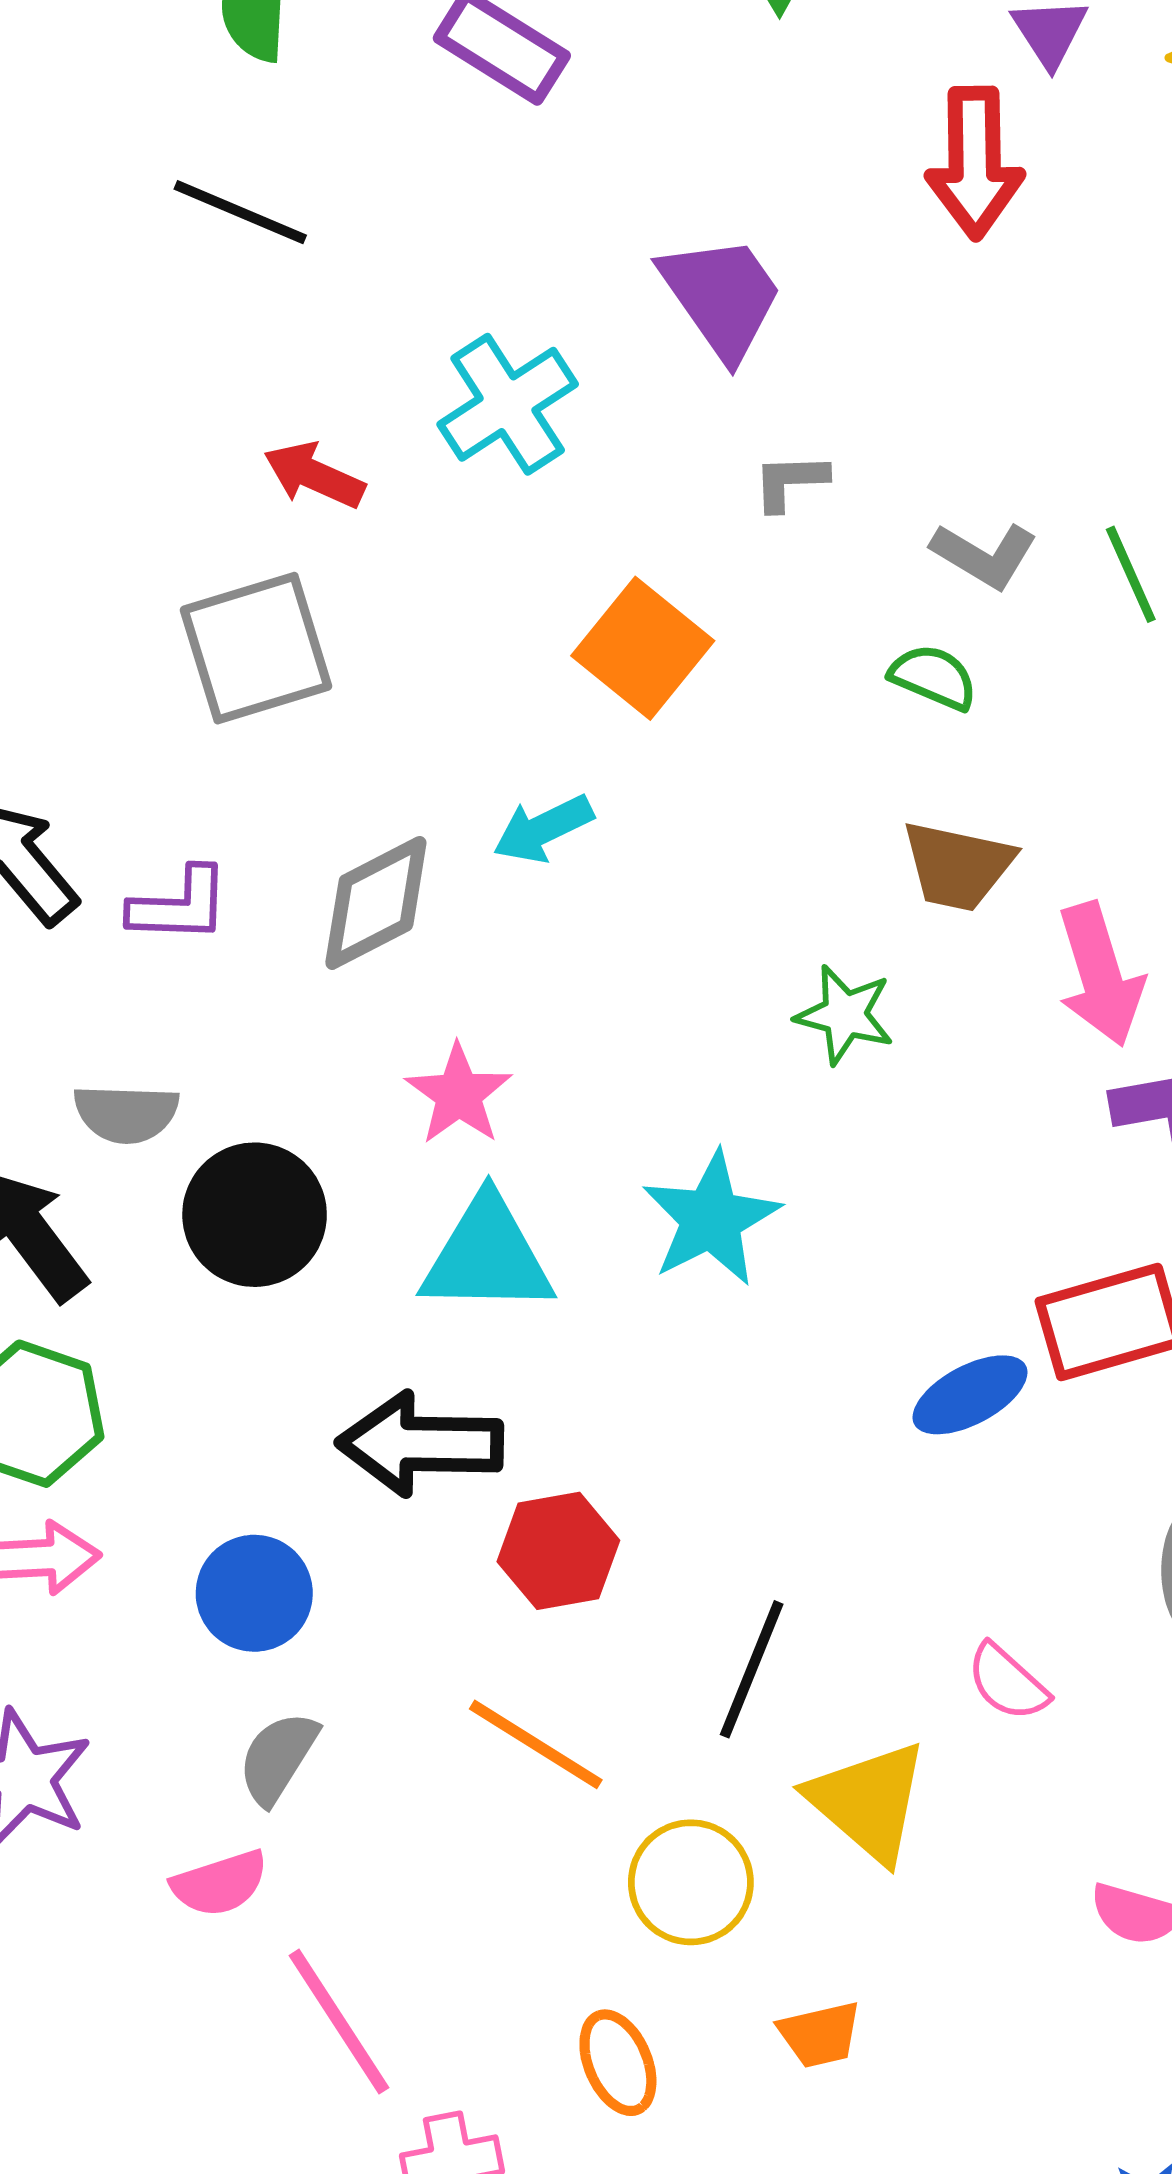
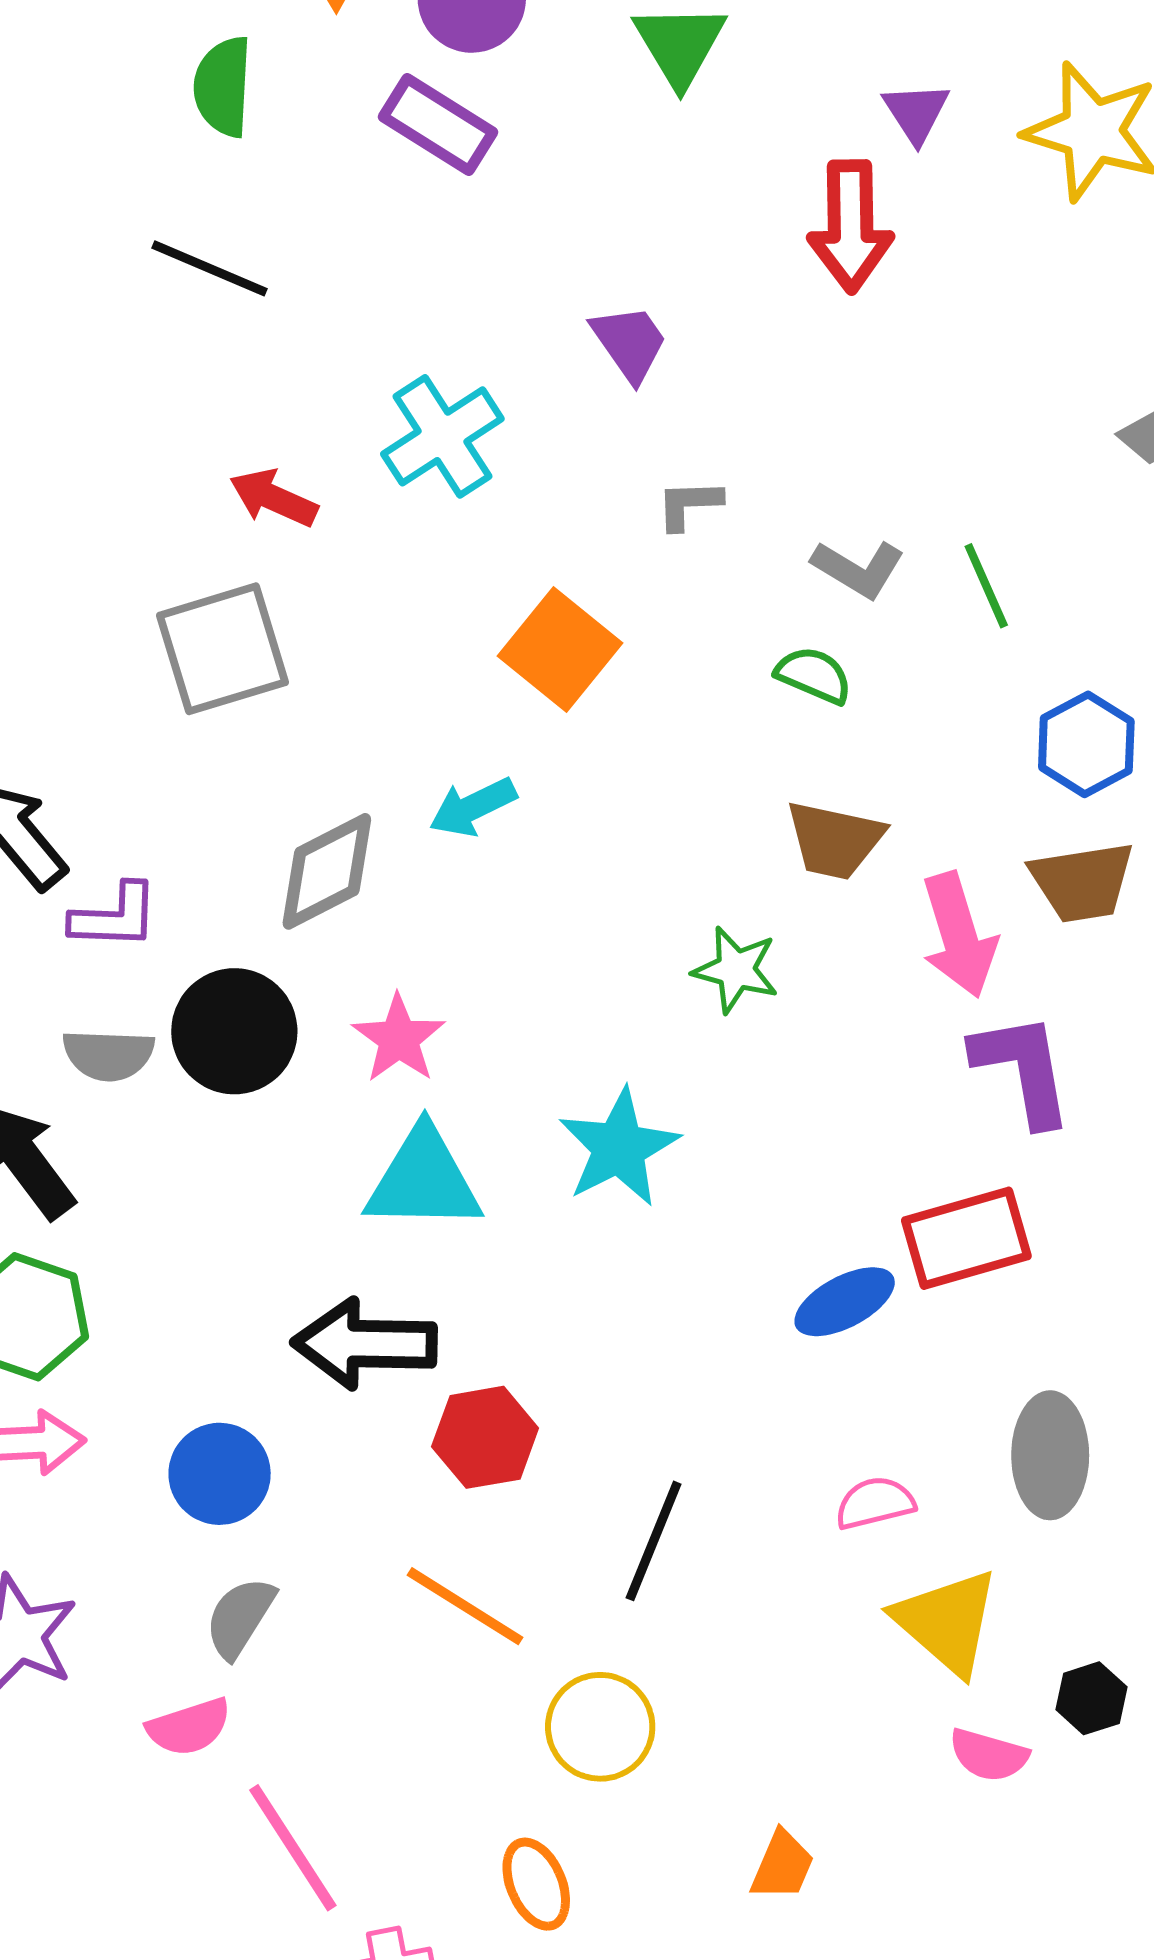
purple trapezoid: (722, 297) -> (629, 343), size x0.7
purple L-shape: (179, 905) -> (115, 917), moved
black circle: (255, 1215) -> (234, 1031), moved
pink semicircle: (1007, 1682) -> (875, 1503), moved, turned 124
yellow triangle: (868, 1801) -> (947, 1622), moved
orange trapezoid: (820, 2034) -> (782, 1865), moved, turned -54

